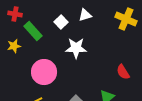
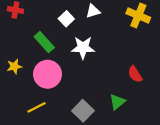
green rectangle: (33, 31) -> (44, 42), moved
yellow star: (14, 46) -> (14, 66), moved

